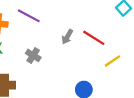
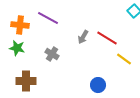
yellow line: (112, 61) -> (124, 59), turned 70

